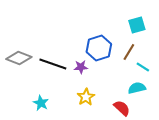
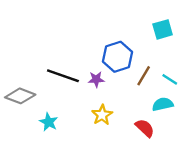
brown line: (129, 52) -> (144, 76), moved
gray diamond: (19, 58) -> (20, 96), moved

